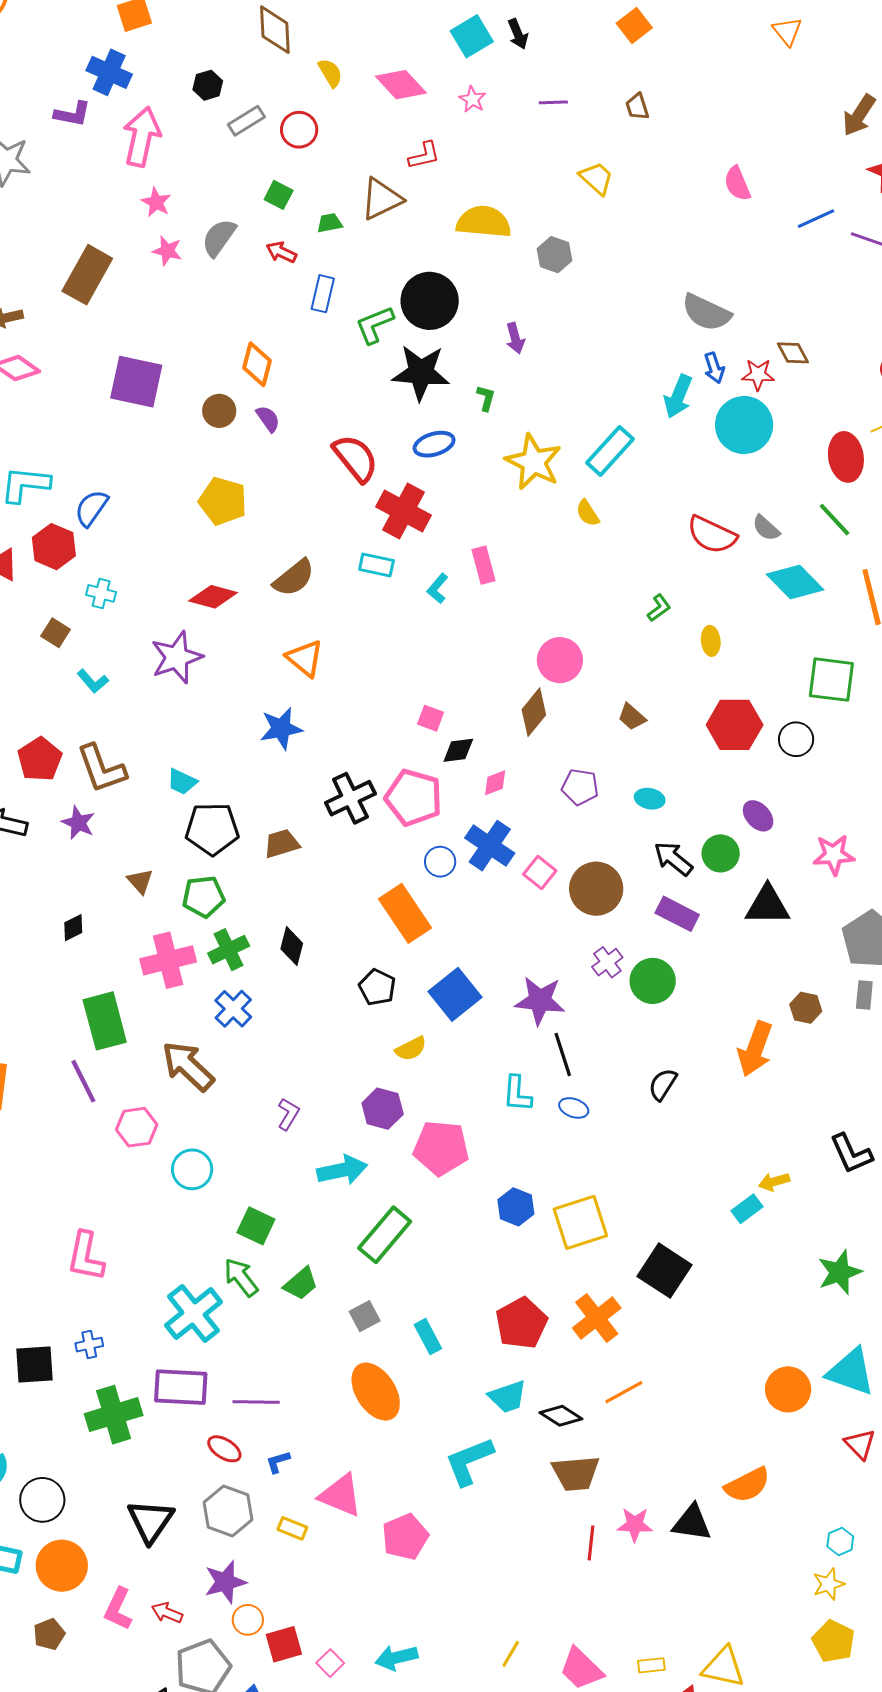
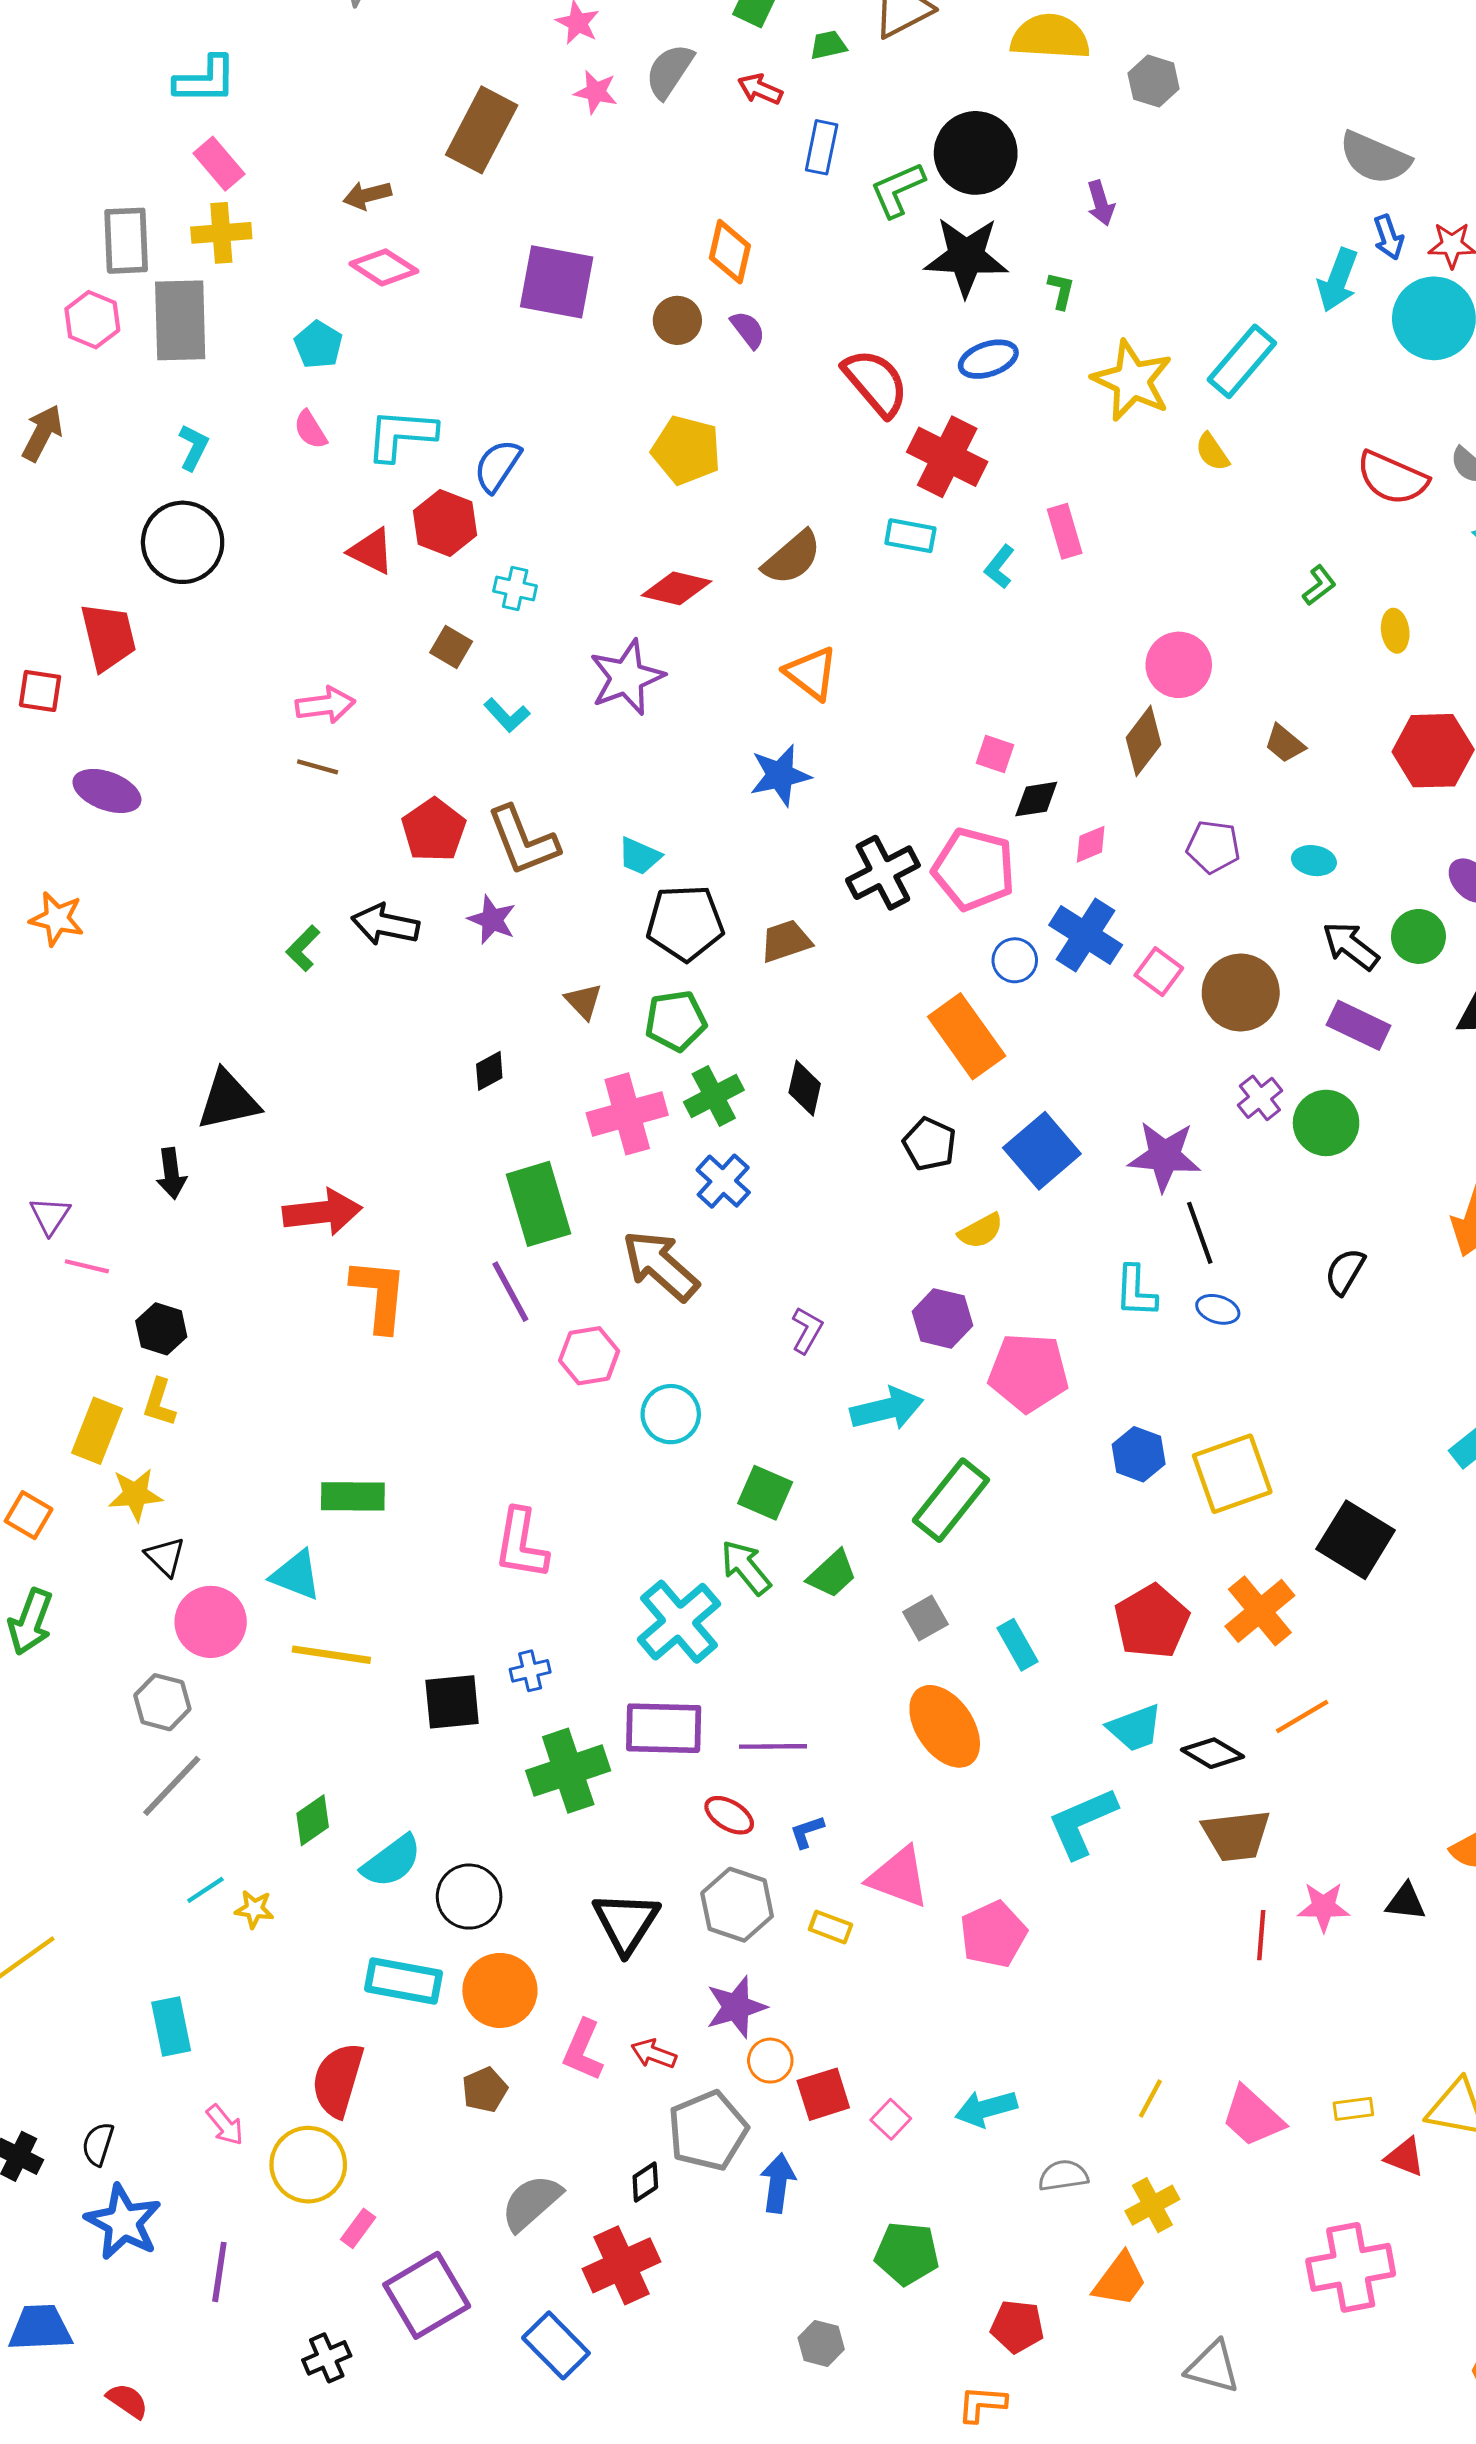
black triangle: (692, 1523) -> (1406, 1902), size x0.7

